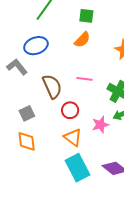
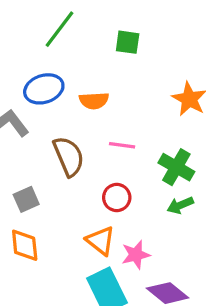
orange semicircle: (82, 40) -> (94, 101), moved, turned 42
red circle: (70, 110) -> (117, 198), moved
pink star: (100, 125) -> (136, 255), moved

